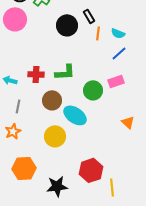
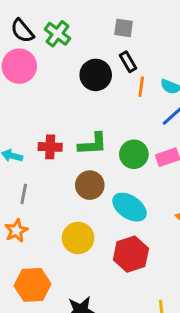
green circle: (93, 90) -> (134, 154), moved
brown circle: (52, 100) -> (90, 185), moved
cyan ellipse: (75, 115) -> (129, 207), moved
red hexagon: (91, 170) -> (131, 254), moved

